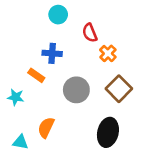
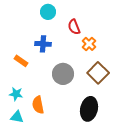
orange rectangle: (36, 75) -> (21, 61), moved
cyan star: (16, 97) -> (16, 94), moved
orange semicircle: (46, 128) -> (38, 105), turned -36

